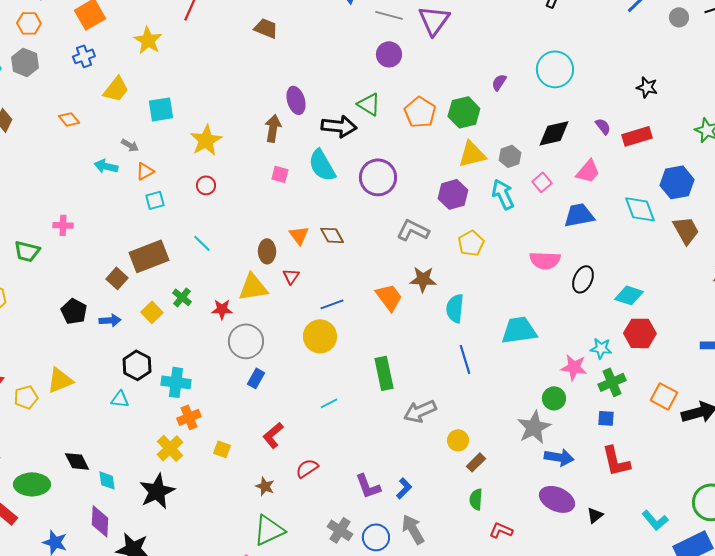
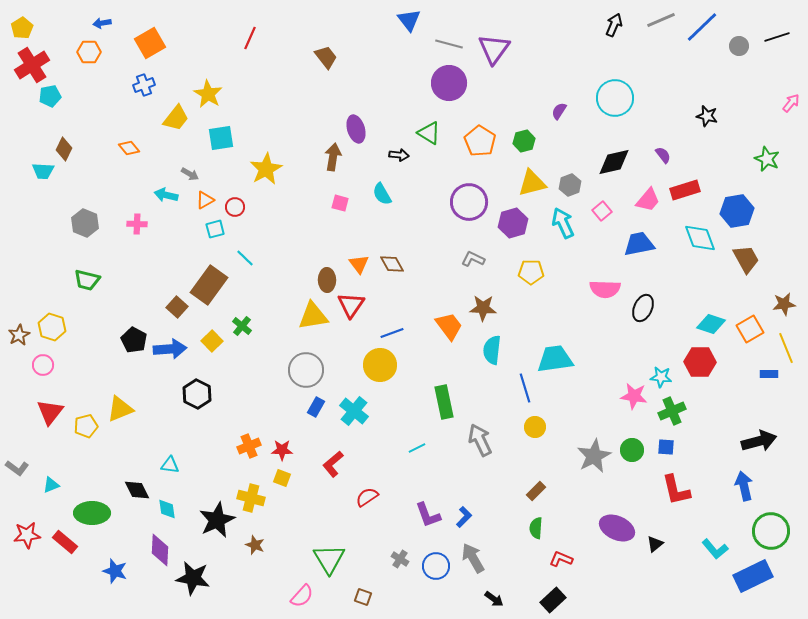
brown trapezoid: (266, 28) -> (326, 57), turned 30
yellow star: (148, 40) -> (208, 94), moved
purple circle: (389, 54) -> (449, 83), size x1.4
gray hexagon: (25, 62) -> (85, 223), moved
green hexagon: (464, 112) -> (524, 141), size x0.7
black arrow: (339, 126) -> (399, 155), size x0.6
red rectangle: (637, 136) -> (685, 190), moved
cyan semicircle: (322, 165) -> (382, 194), size x0.7
purple circle: (378, 177) -> (469, 202), moved
red circle: (206, 185) -> (235, 207), moved
pink cross: (63, 225) -> (137, 224), moved
gray L-shape: (413, 230) -> (473, 259), size x0.7
cyan line: (202, 243) -> (245, 258), moved
yellow pentagon: (471, 243) -> (531, 272), turned 30
brown rectangle: (149, 256) -> (209, 285), turned -33
red triangle: (291, 276) -> (351, 305), size x1.6
cyan diamond: (629, 295) -> (711, 324), moved
cyan semicircle: (455, 308) -> (492, 350), moved
red star: (222, 309) -> (282, 450), moved
blue arrow: (110, 320) -> (170, 349), size x1.5
cyan trapezoid: (519, 330) -> (555, 359), moved
cyan cross: (176, 382) -> (354, 411), moved, turned 32
orange square: (664, 396) -> (750, 329), moved, turned 32
green circle: (554, 398) -> (632, 450), moved
cyan triangle: (120, 399) -> (170, 465), moved
cyan line: (329, 403) -> (417, 448), moved
gray arrow: (420, 411) -> (480, 440), turned 88
yellow circle: (458, 440) -> (535, 427), moved
yellow cross: (170, 448) -> (251, 498), moved, turned -32
blue arrow: (559, 457) -> (744, 486), moved, turned -112
brown star: (265, 486) -> (255, 545), moved
green triangle: (269, 530) -> (329, 559), turned -36
gray cross: (340, 530) -> (400, 559), size x0.7

